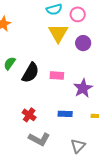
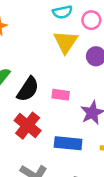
blue rectangle: (65, 114) -> (68, 143), size x1.5
red cross: (29, 115) -> (28, 126), moved, size x1.5

